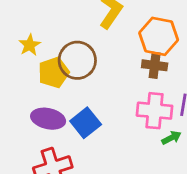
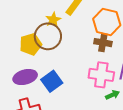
yellow star: (30, 45) -> (53, 20), moved
purple ellipse: (48, 119) -> (25, 77), turned -30

